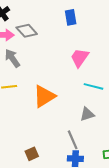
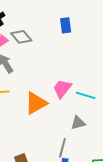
pink trapezoid: (80, 58) -> (62, 89), moved
gray line: (73, 140) -> (62, 148), turned 36

